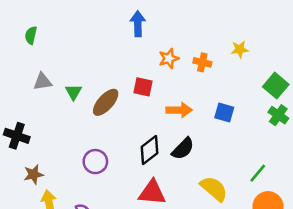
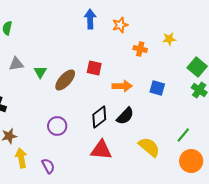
orange star: (169, 58) -> (120, 25), moved

